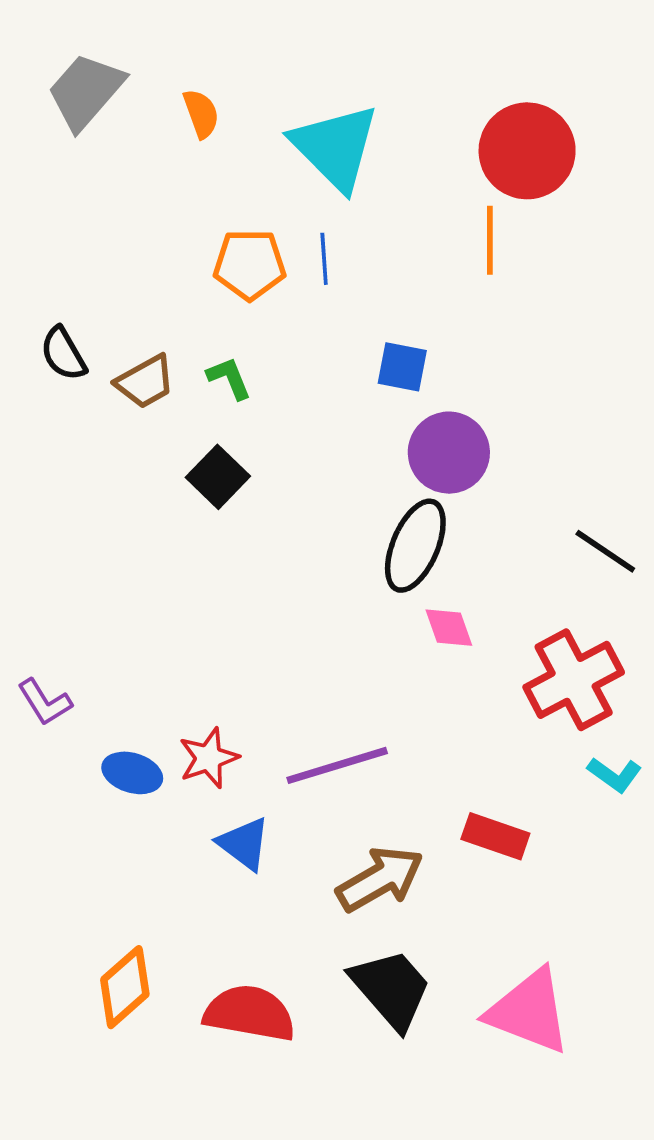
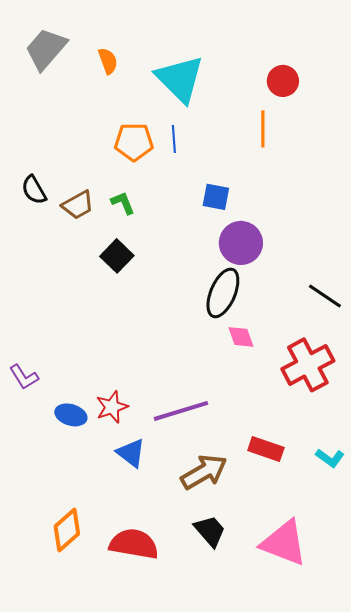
red circle: (527, 151) -> (283, 81), size x0.6
cyan L-shape: (615, 775) -> (330, 458), moved
black trapezoid: (391, 989) -> (210, 531), size x0.7

